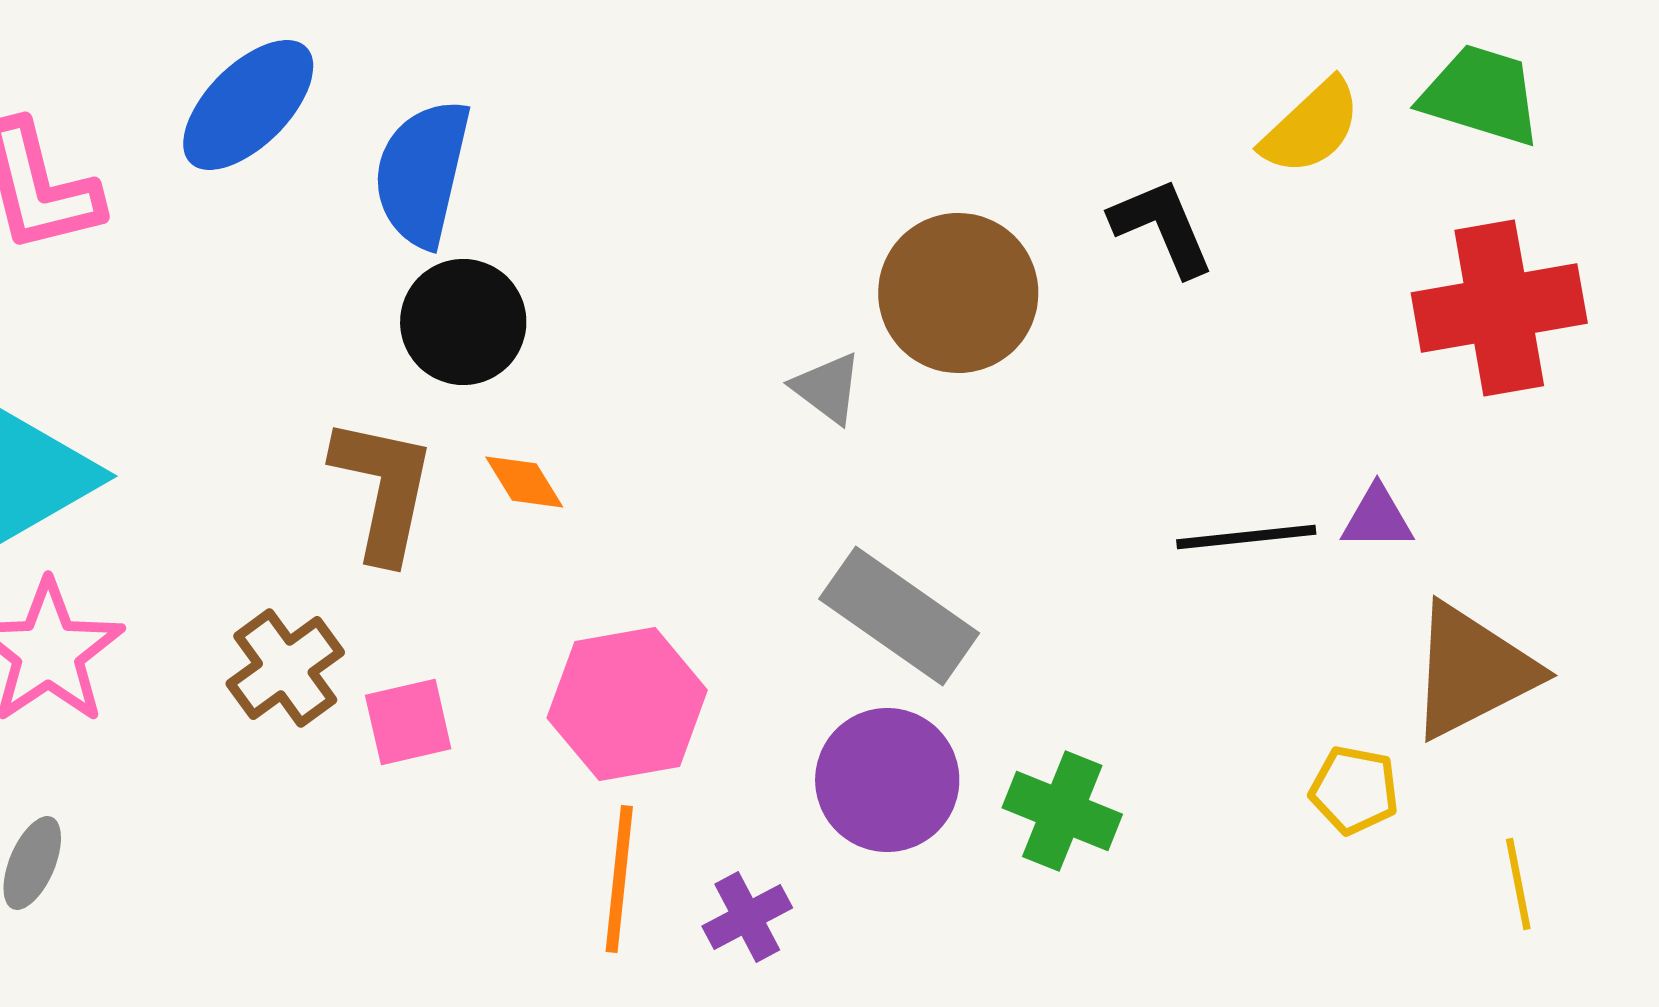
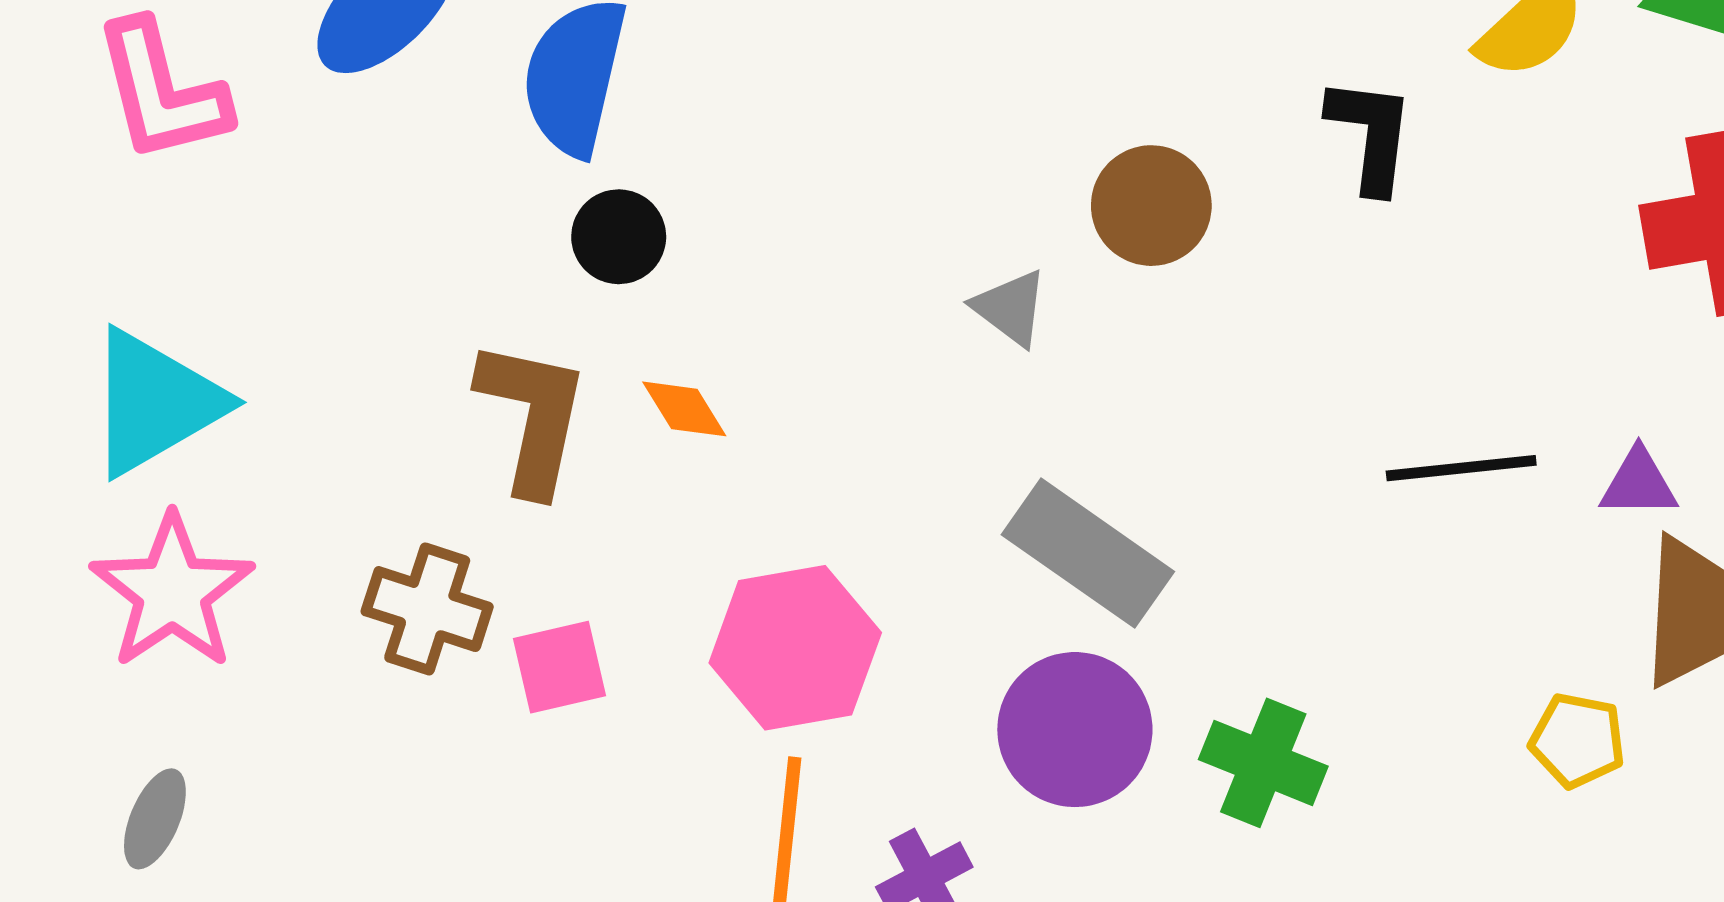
black L-shape: (1162, 227) -> (1371, 135), turned 30
brown circle: (958, 293) -> (1151, 206), size x0.7
black circle: (463, 322) -> (619, 237), size x0.7
purple triangle: (1377, 518) -> (1639, 483), moved
brown cross: (285, 668) -> (427, 609), turned -36

